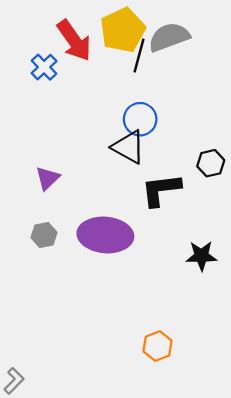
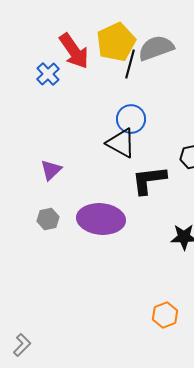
orange hexagon: (157, 346) -> (165, 315), moved

